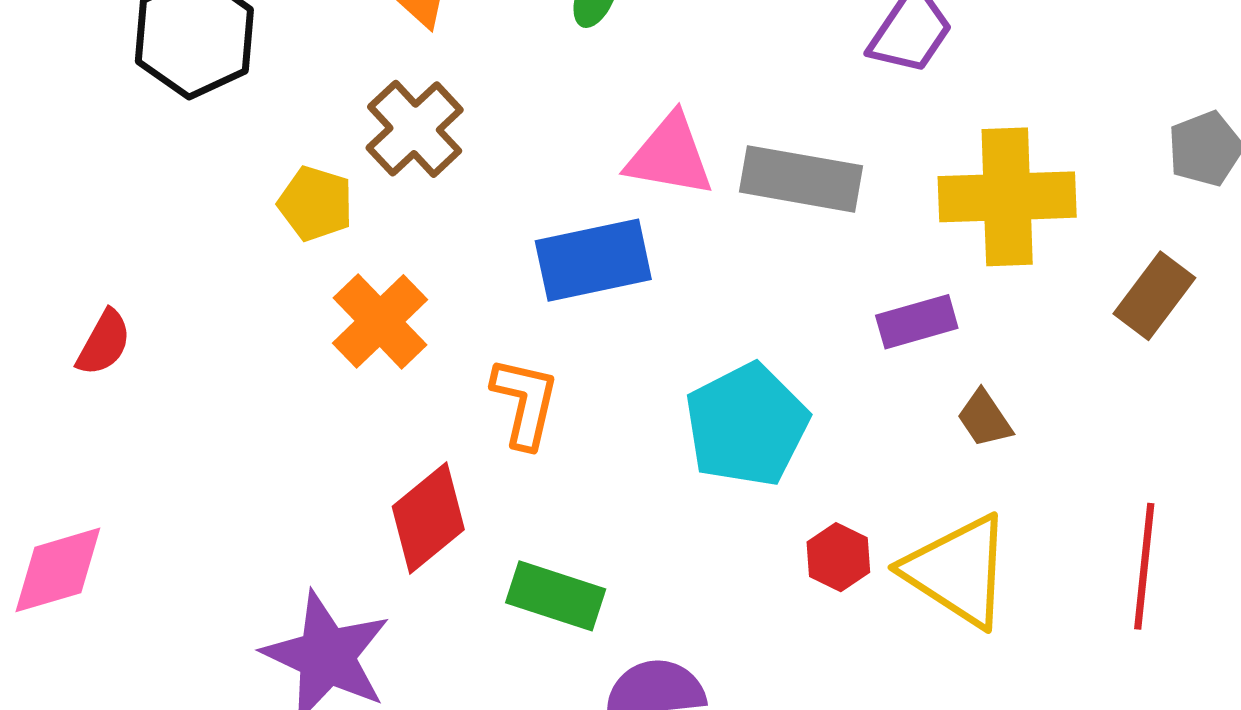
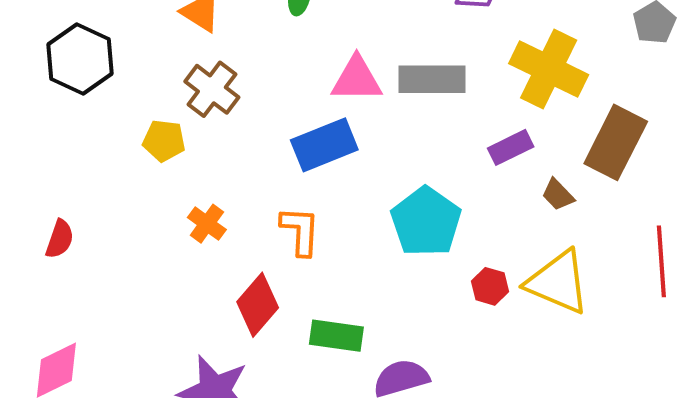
yellow cross: (1007, 197) -> (549, 69), turned 38
brown rectangle: (1154, 296) -> (616, 142), moved, size x1.5
orange cross: (380, 321) -> (207, 224), moved, size x0.7

